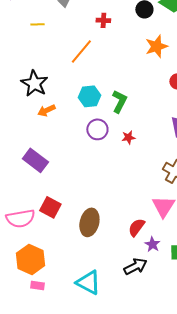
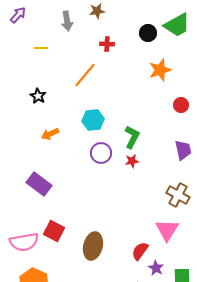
black star: (34, 83) -> (38, 96), moved, size x0.6
green L-shape: (119, 101) -> (132, 137), moved

